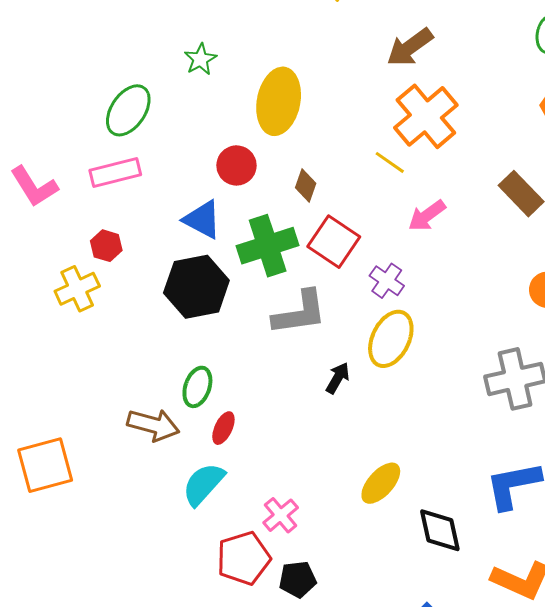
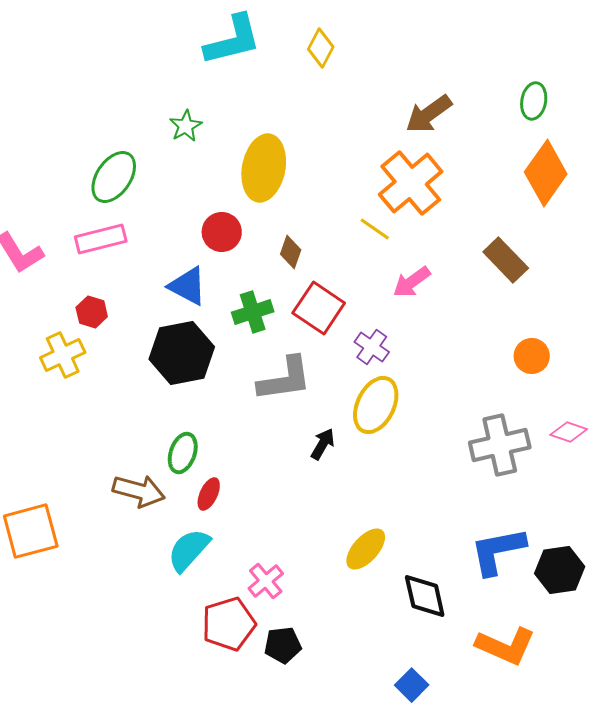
brown arrow: (410, 47) -> (429, 114), moved
green cross: (268, 246) -> (253, 312), size x0.7

